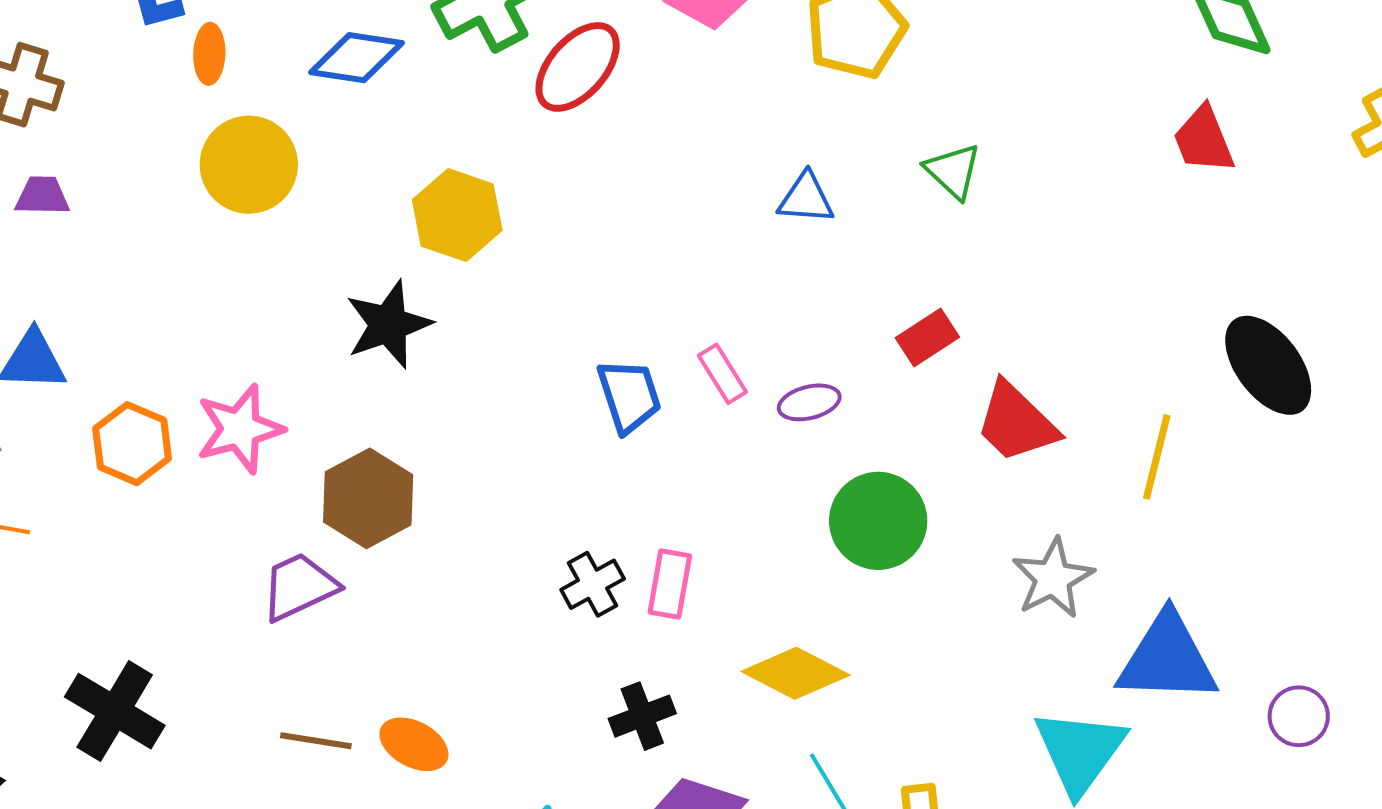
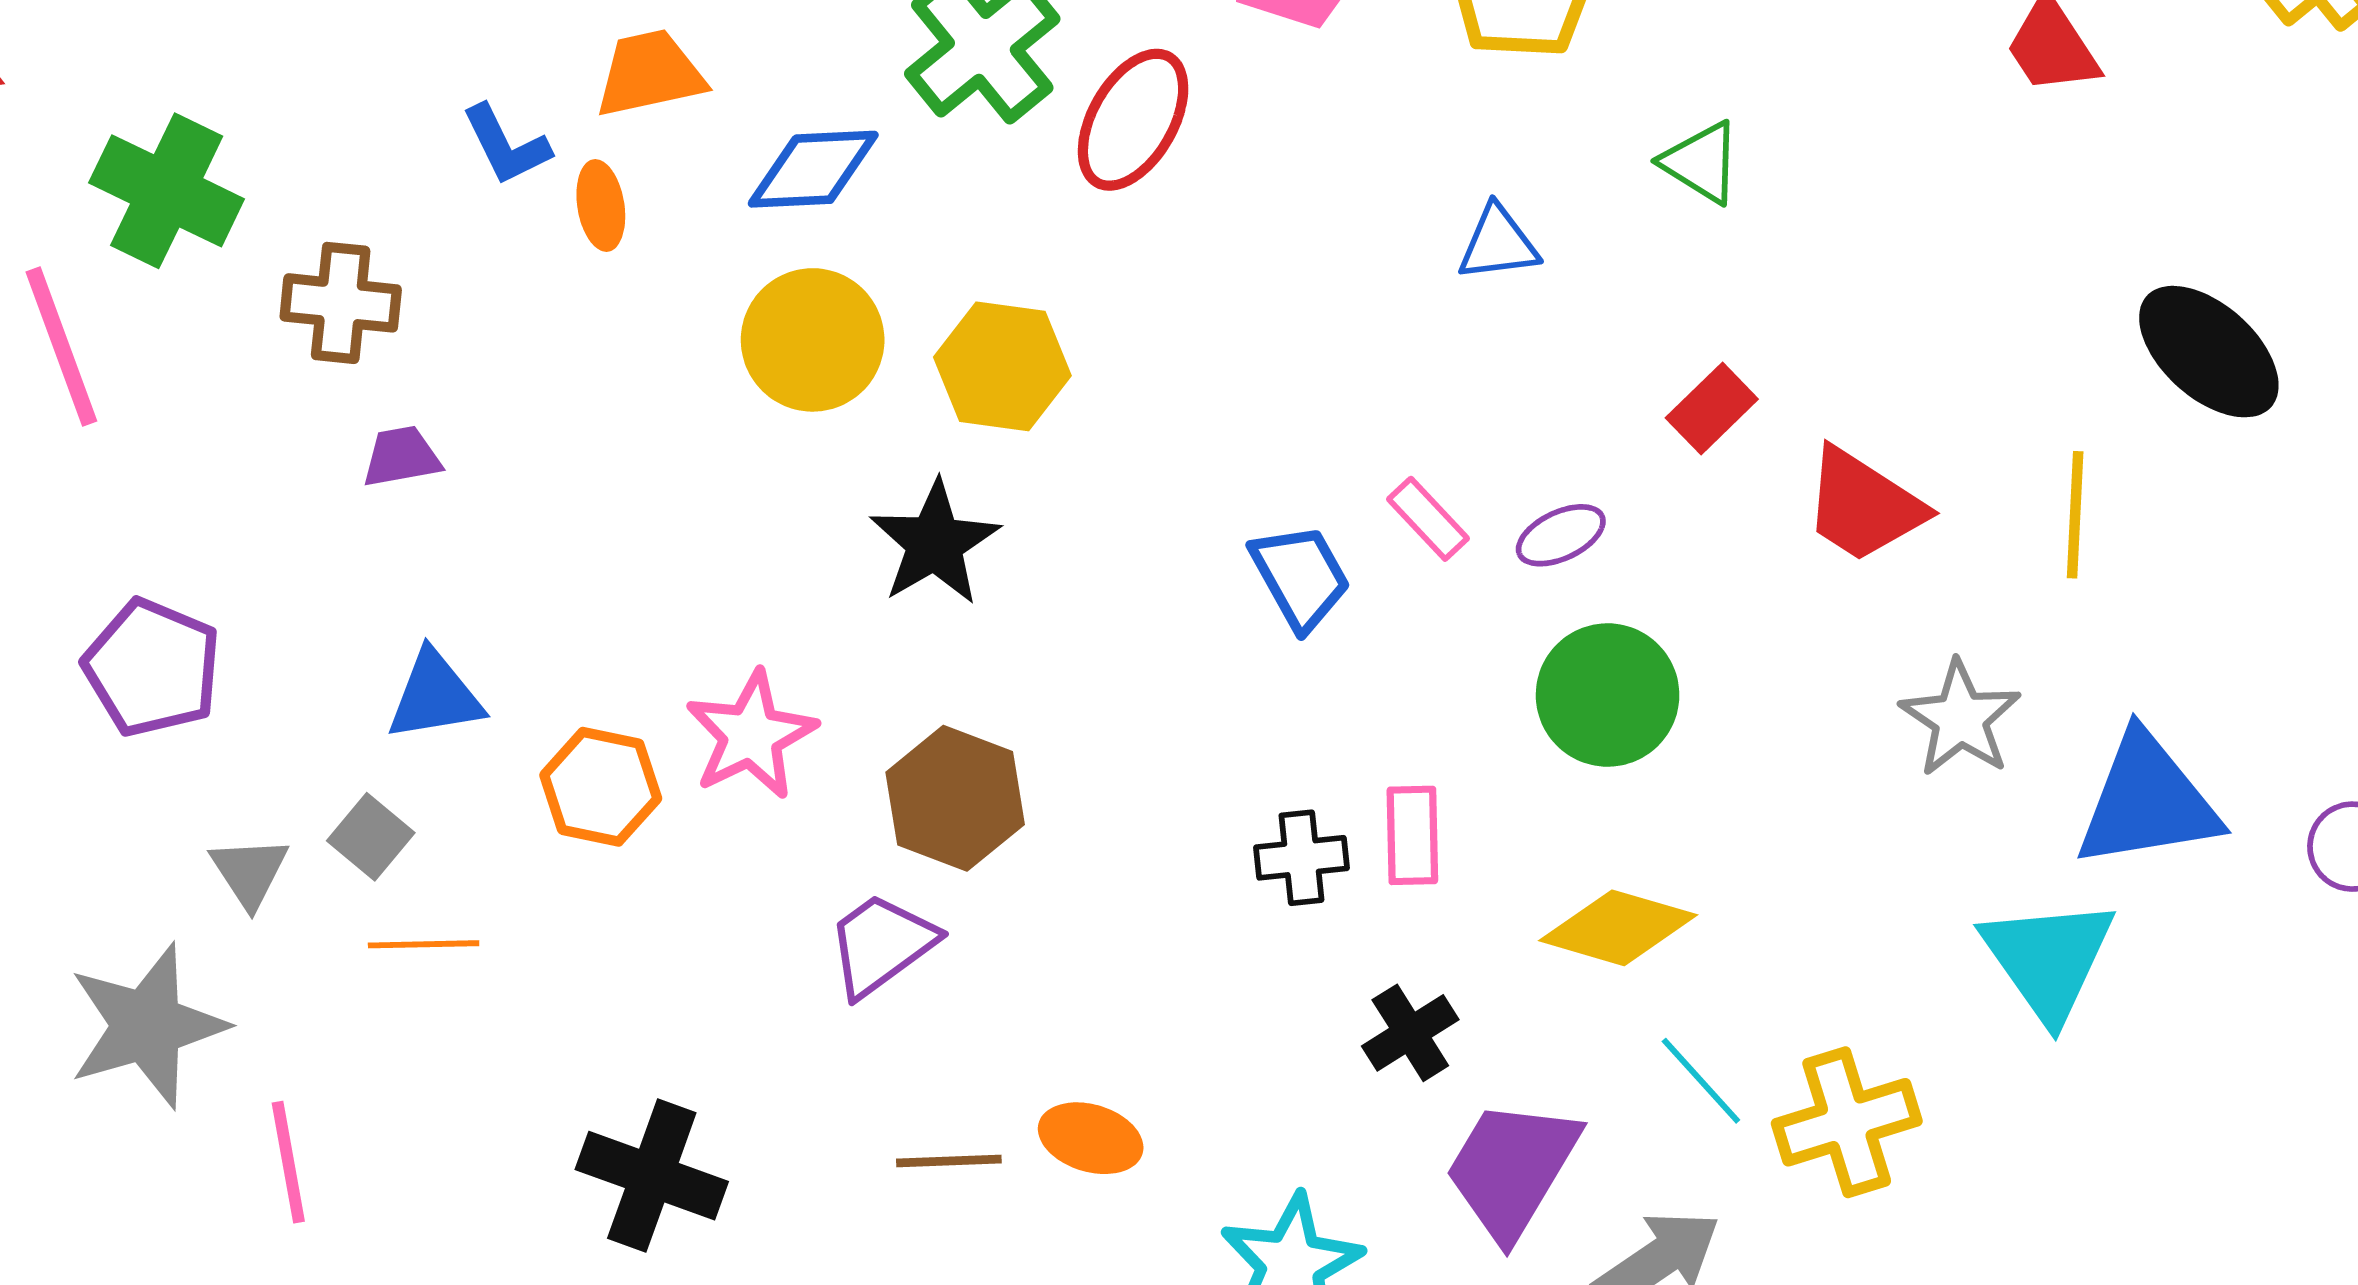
yellow circle: (249, 165) -> (813, 340), moved
green circle: (878, 521) -> (1608, 695), moved
black cross: (593, 584) -> (1301, 858), turned 34

